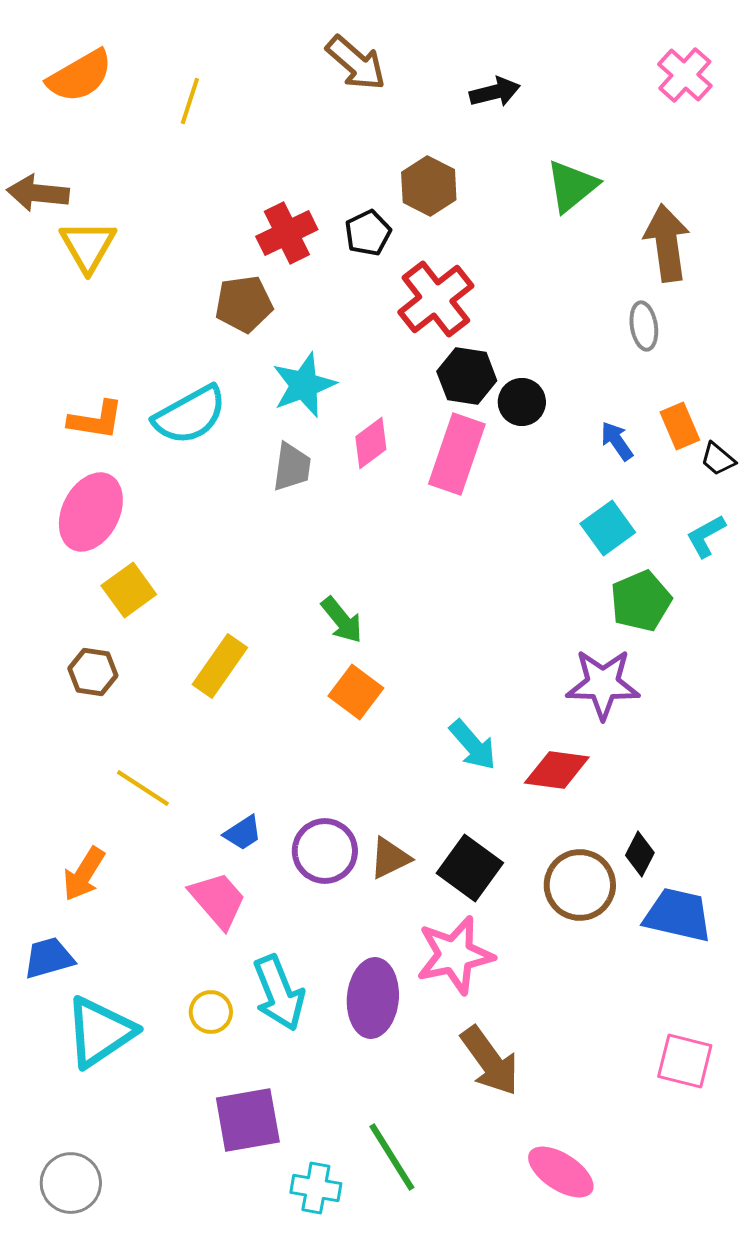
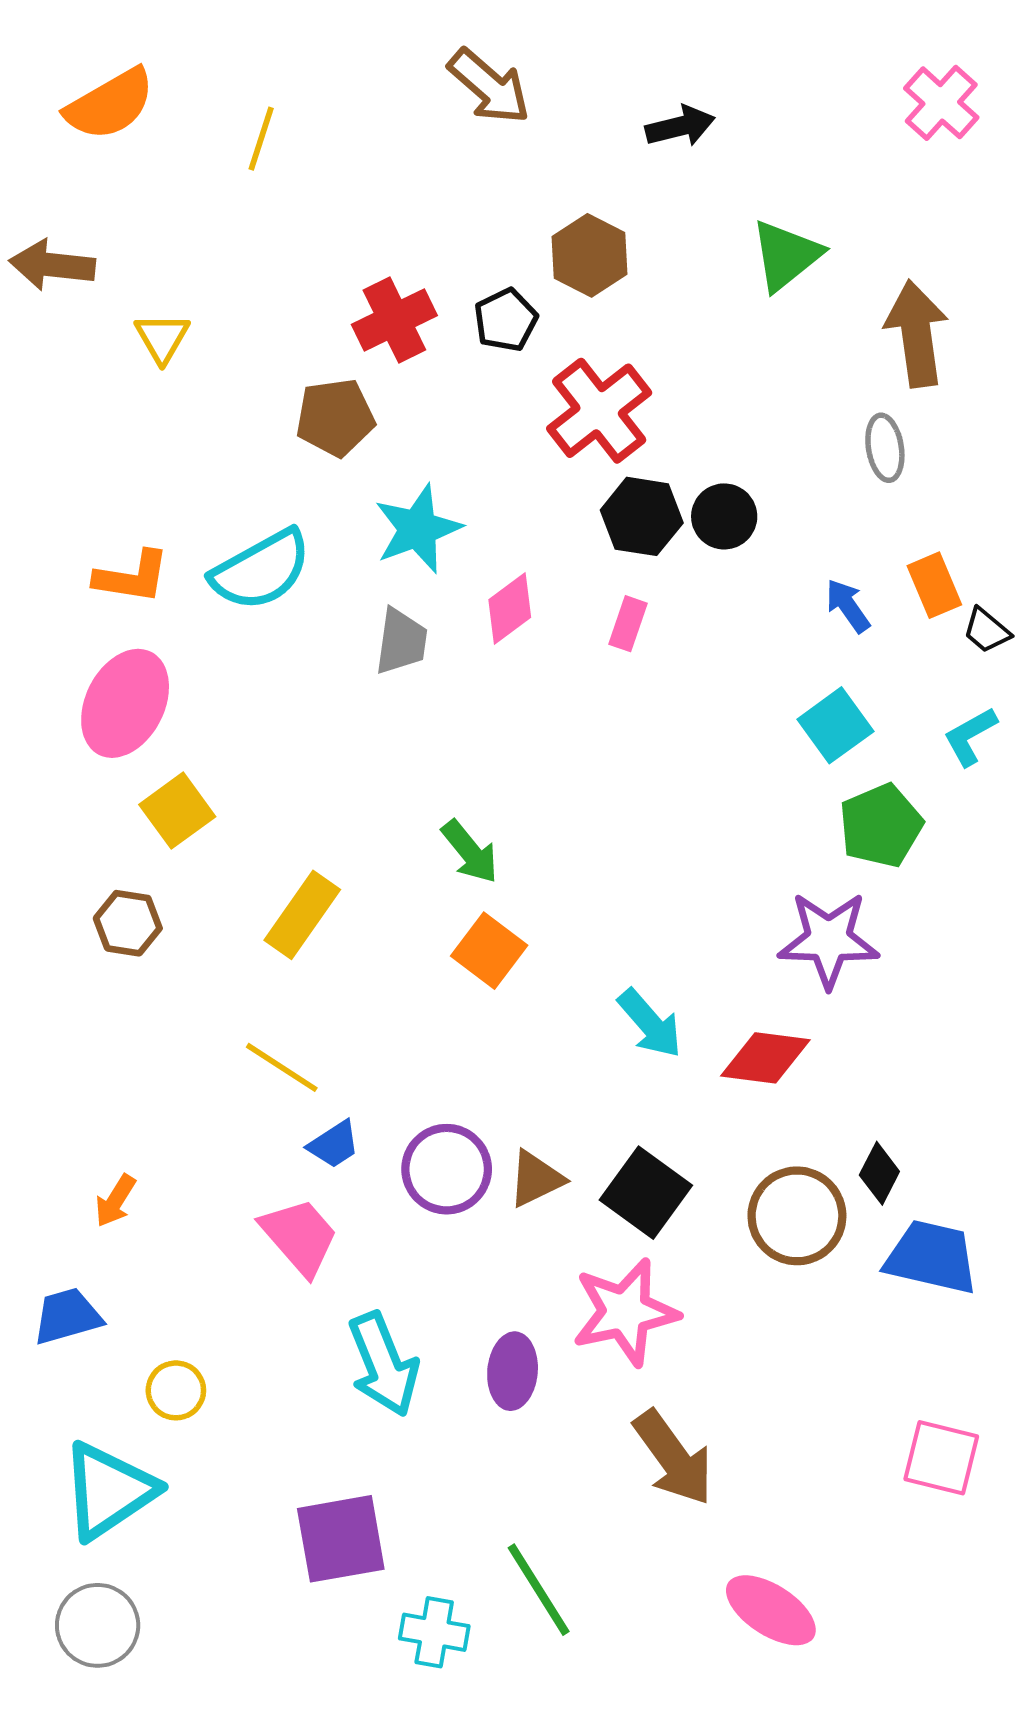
yellow triangle: (88, 246) -> (162, 338), moved, size x0.7
black circle: (522, 402) -> (724, 516), moved
pink rectangle: (457, 454) -> (628, 624), size x0.5
yellow line: (143, 788) -> (282, 1067), moved
orange arrow: (84, 874) -> (115, 1201), size x0.7
purple ellipse: (373, 998) -> (513, 1371), size x0.7
yellow circle: (211, 1012) -> (176, 1390), moved
cyan triangle: (100, 1032) -> (109, 1491), moved

